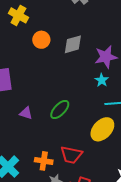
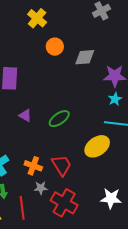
cyan star: (102, 80) -> (115, 99), moved
red trapezoid: (71, 155) -> (62, 165), turned -145

